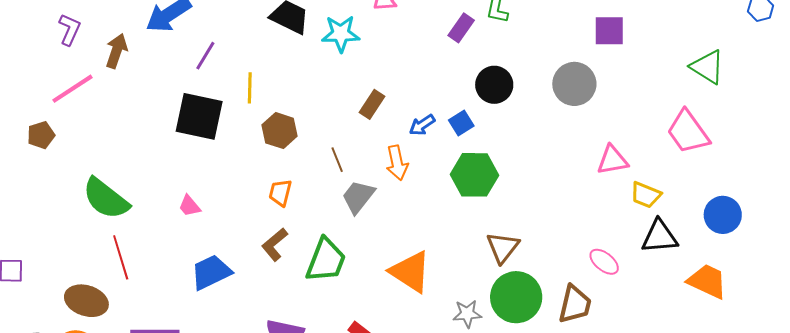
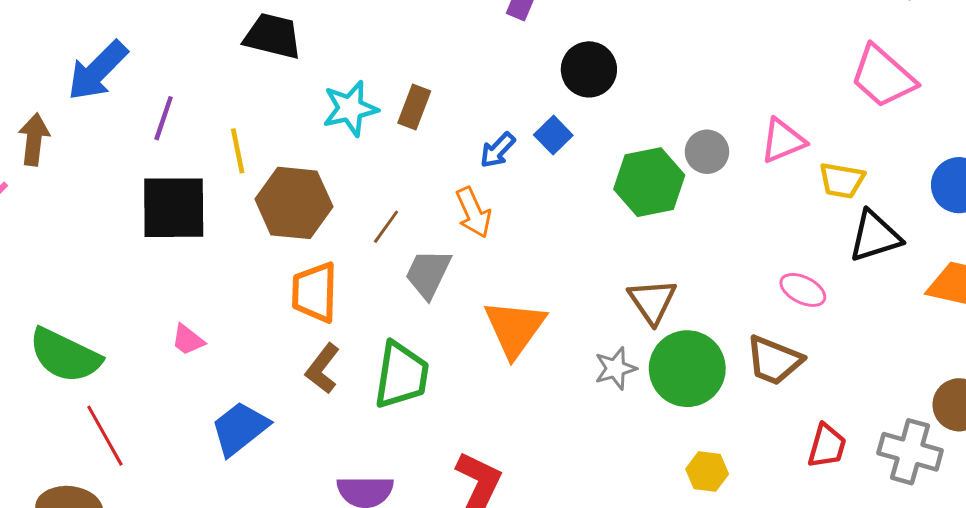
cyan star: (341, 34) -> (350, 109), moved
gray circle: (574, 84) -> (707, 152), moved, size x0.7
brown rectangle: (372, 104) -> (414, 107), moved
brown hexagon: (280, 131) -> (294, 203), size x1.4
brown line: (337, 160) -> (386, 227), turned 70
green hexagon: (475, 175) -> (649, 182), moved
orange trapezoid: (280, 193) -> (315, 292), size x1.5
orange triangle: (410, 272) -> (515, 328), moved, turned 45
brown trapezoid: (575, 304) -> (774, 360), turned 111
gray star: (467, 314) -> (615, 368), moved

